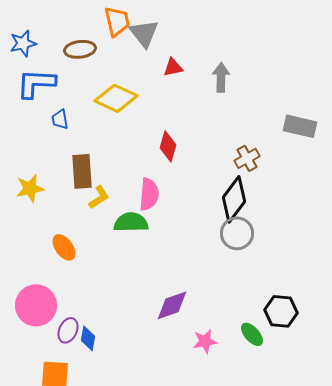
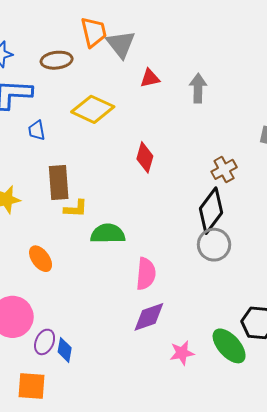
pink semicircle: (149, 194) -> (146, 274), moved
yellow L-shape: (99, 197) -> (76, 209), turned 35
green ellipse: (252, 334) -> (229, 346), size x1.5

